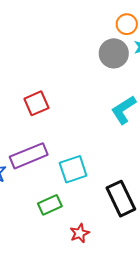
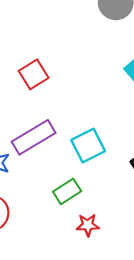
red star: (80, 233) -> (88, 225), moved, turned 30

